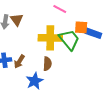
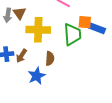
yellow cross: (50, 38) -> (38, 30), moved
green trapezoid: (69, 40) -> (72, 34), turned 35

